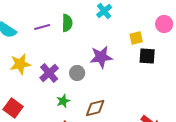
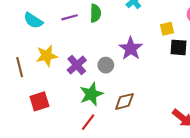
purple star: (101, 57) -> (131, 48), turned -30
green star: (63, 101) -> (91, 94), size x1.6
red square: (13, 108) -> (39, 101), turned 36

